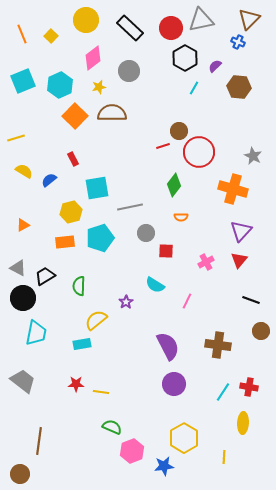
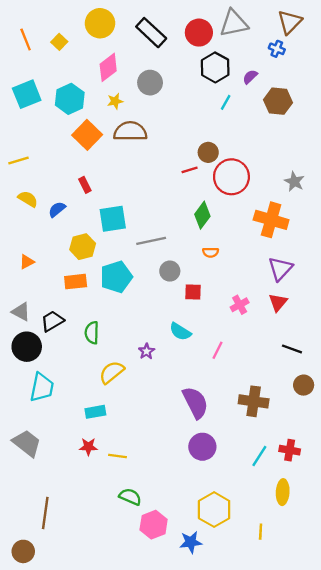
cyan rectangle: (82, 344) -> (95, 412), moved

